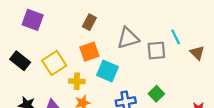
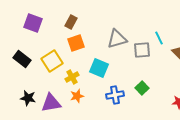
brown rectangle: (89, 22) -> (71, 22), moved
orange square: (89, 52) -> (76, 43), moved
yellow cross: (77, 81) -> (72, 77), turned -32

